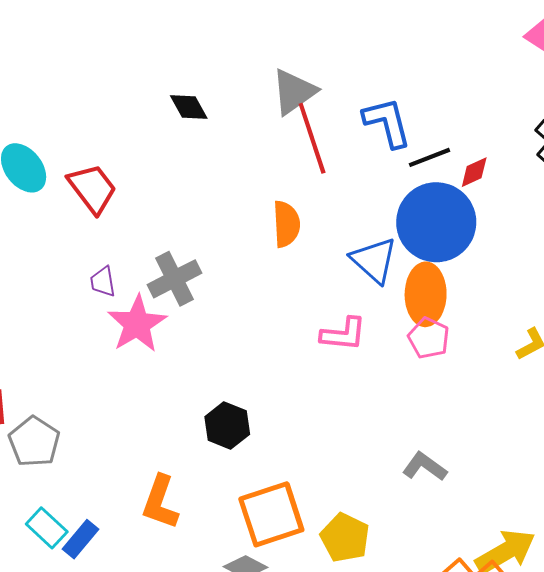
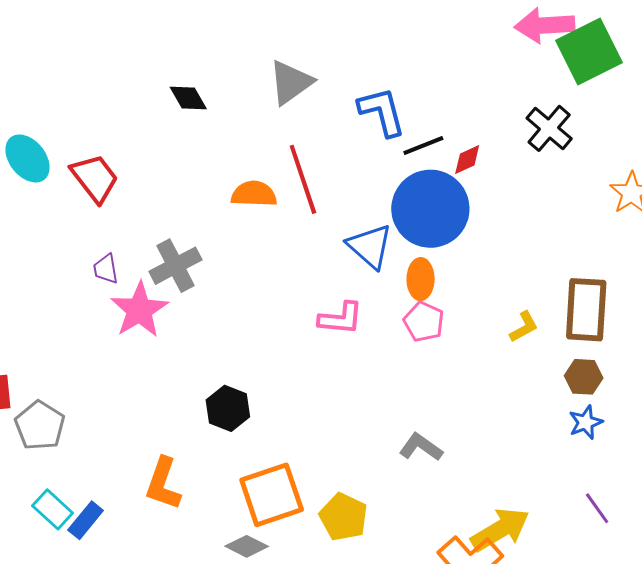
red line: (312, 138) -> (303, 179), moved
orange semicircle: (286, 224) -> (254, 194), moved, turned -84
orange ellipse: (426, 294) -> (421, 279), size x0.7

